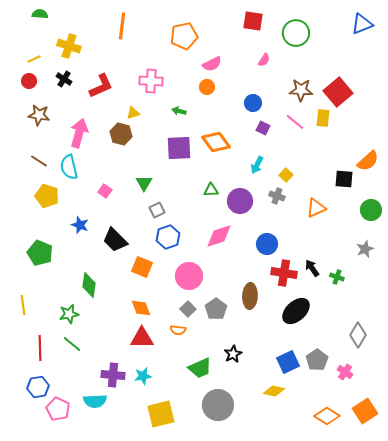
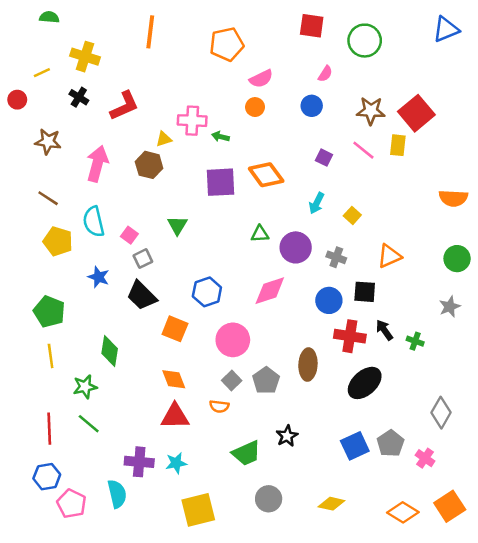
red circle: (29, 81) -> (17, 100), moved
pink cross: (151, 81) -> (192, 121), moved
blue circle: (253, 103) -> (312, 106), moved
orange semicircle: (368, 161) -> (453, 198), turned 45
cyan semicircle: (69, 167) -> (94, 222), moved
black square: (344, 179) -> (365, 292), moved
gray cross: (277, 196) -> (336, 257), moved
gray square: (157, 210) -> (143, 259), moved
yellow line: (23, 305) -> (51, 356), moved
yellow diamond: (274, 391) -> (331, 504), moved
cyan semicircle: (95, 401) -> (117, 494), turned -100
gray circle: (218, 405) -> (269, 499), size x0.7

